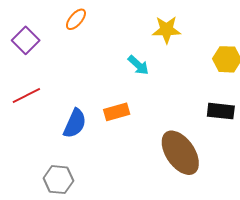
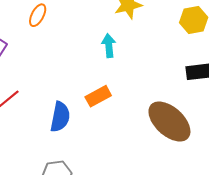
cyan arrow: (138, 65) -> (109, 46), turned -125

